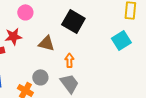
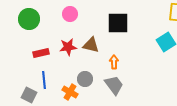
black square: (73, 21) -> (118, 23), turned -30
red star: (13, 36) -> (68, 47), moved

